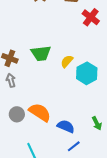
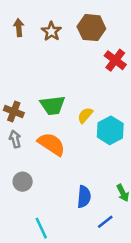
orange semicircle: (40, 112) -> (51, 144), moved
blue semicircle: (66, 126) -> (84, 197), turned 72
blue line: (74, 146) -> (105, 222), moved

